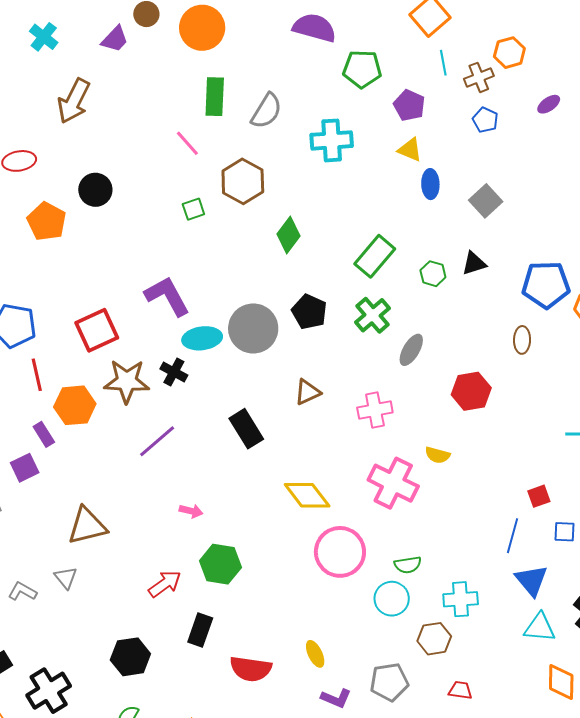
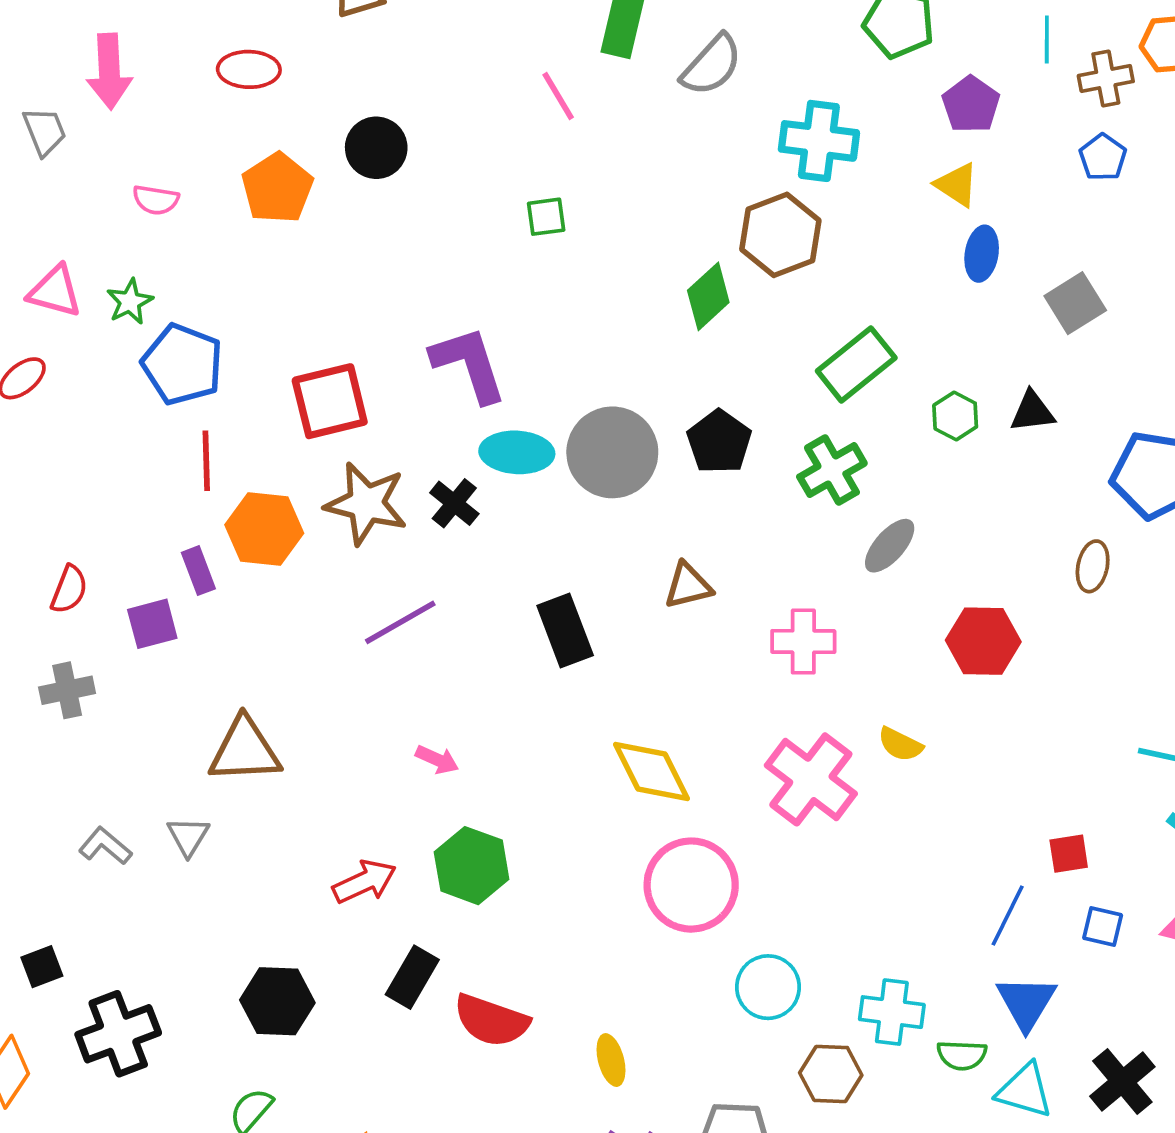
brown hexagon: (243, 181) -> (780, 235), moved
green semicircle: (408, 565) -> (962, 1055), moved
red semicircle: (251, 669) -> (491, 1021), moved

